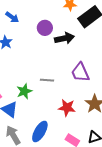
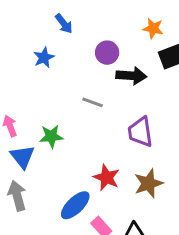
gray line: (47, 80) -> (93, 102), moved
blue ellipse: (40, 131) -> (75, 205), moved

